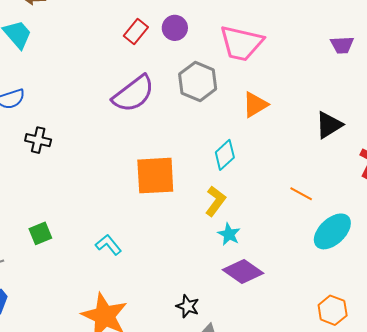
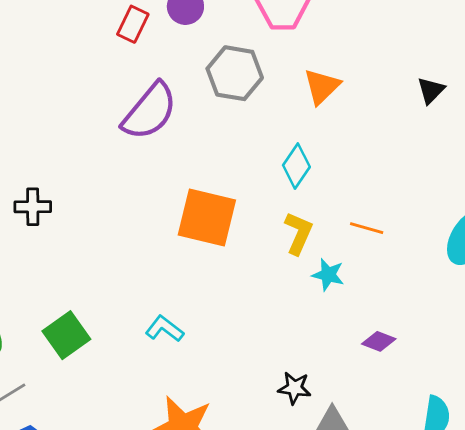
black triangle: (329, 125) -> (431, 90), size x0.7
orange square: (155, 176) -> (207, 217), turned 30
orange line: (301, 194) -> (367, 228), moved
green square: (40, 233) -> (66, 335), size x1.4
purple diamond: (243, 272) -> (379, 341), moved, size x0.6

